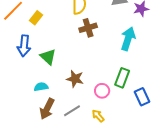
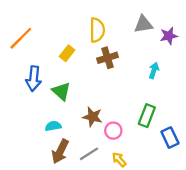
yellow rectangle: (36, 18) -> (67, 53), moved
cyan arrow: (128, 39) -> (154, 71), size x0.6
pink circle: (102, 91) -> (113, 131), moved

